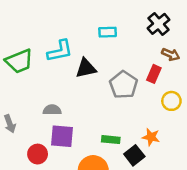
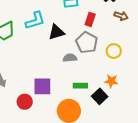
red rectangle: (154, 74) -> (90, 19), moved
yellow circle: (171, 101) -> (114, 51), moved
gray semicircle: (52, 110) -> (70, 58), moved

